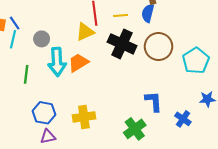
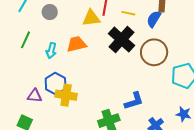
cyan arrow: (57, 62) -> (51, 51), moved, size x0.6
blue L-shape: (154, 101) -> (134, 101), turned 60
blue hexagon: (44, 113) -> (56, 84), moved
purple triangle: (48, 137) -> (35, 96), moved

